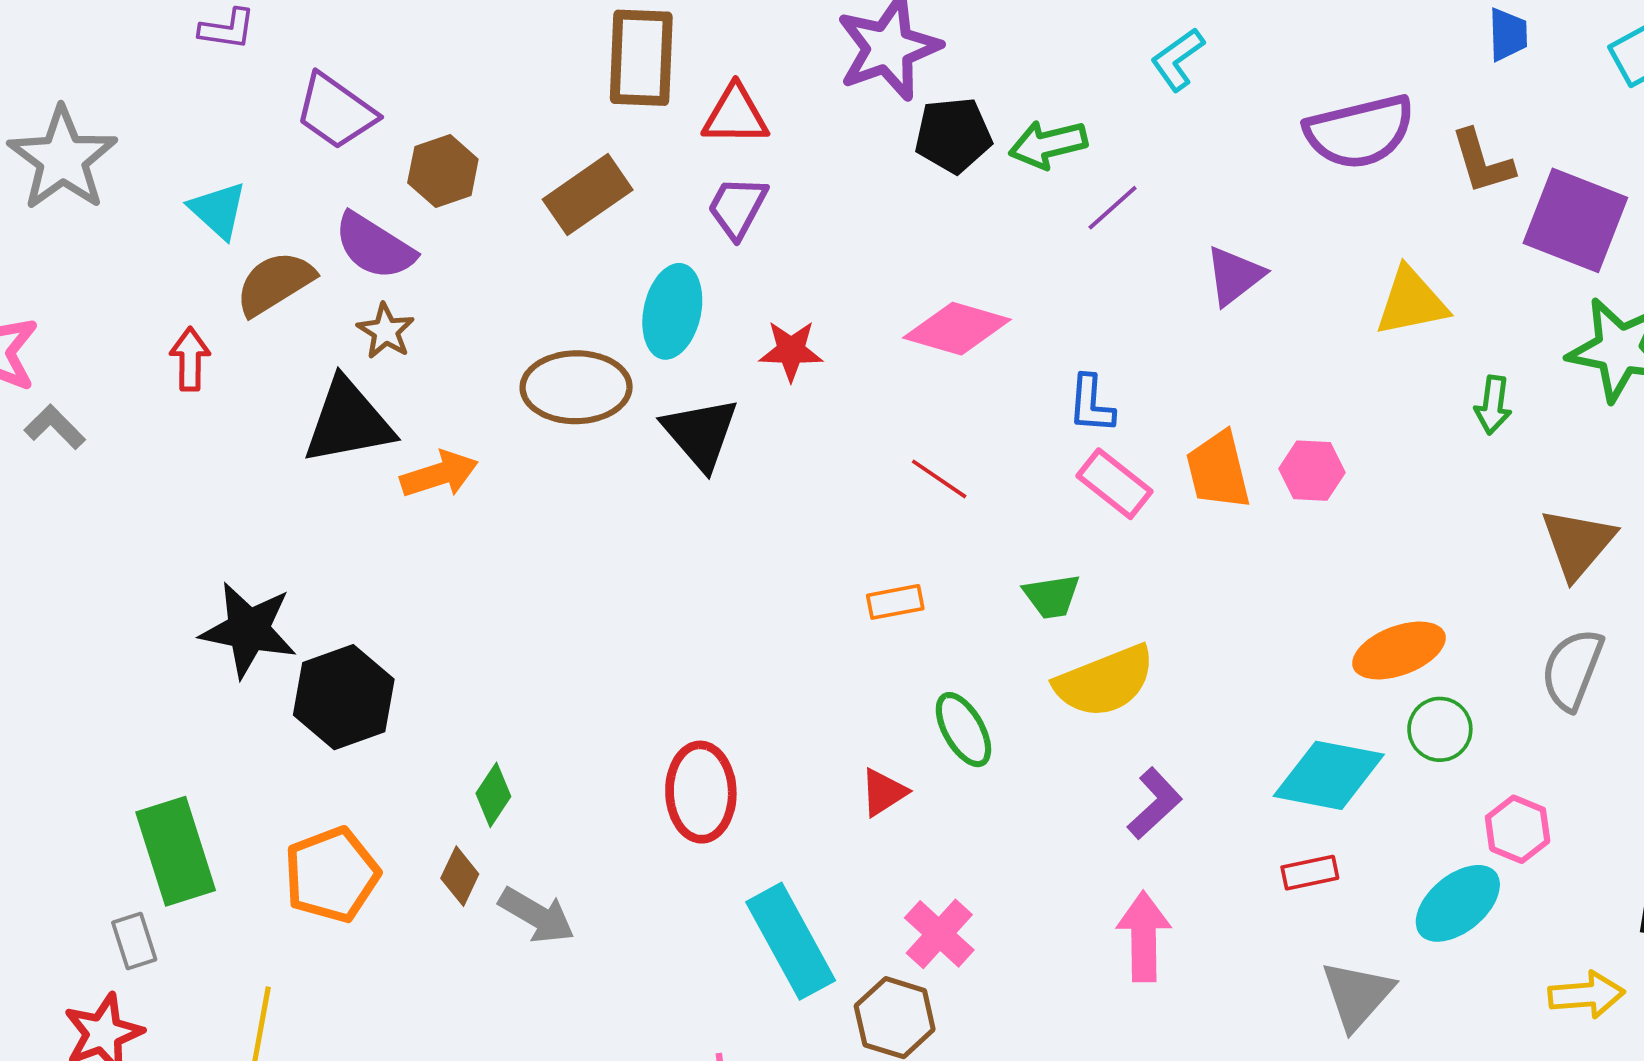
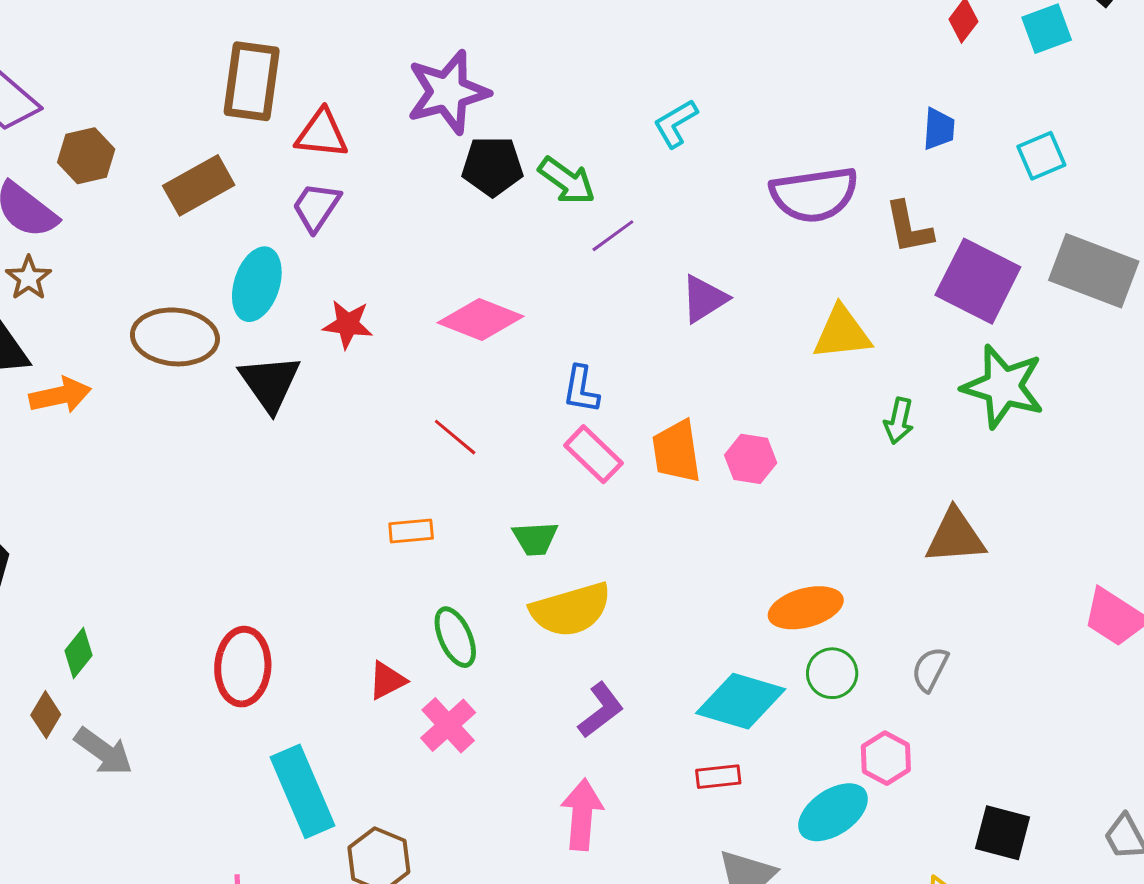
green arrow: (1048, 144) -> (567, 181), turned -136
brown triangle: (1578, 543) -> (955, 537), turned 40
gray semicircle: (1572, 669) -> (930, 669), moved, size x0.7
pink cross: (939, 934) -> (448, 725), moved

